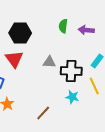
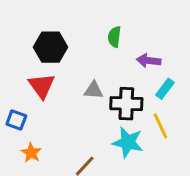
purple arrow: (86, 30) -> (149, 61), moved
cyan star: (72, 97) -> (128, 142), size x1.5

